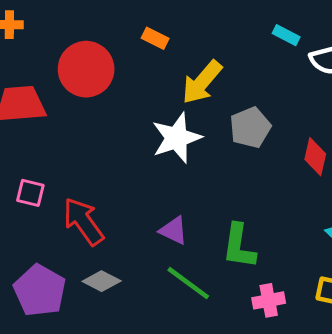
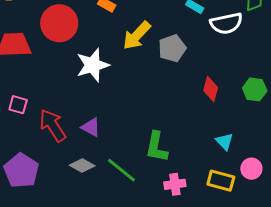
gray pentagon: (250, 127) -> (172, 48), moved
white star: (177, 138) -> (93, 65), moved
purple triangle: (174, 231) -> (91, 127), moved
gray diamond: (102, 281) -> (82, 166), moved

